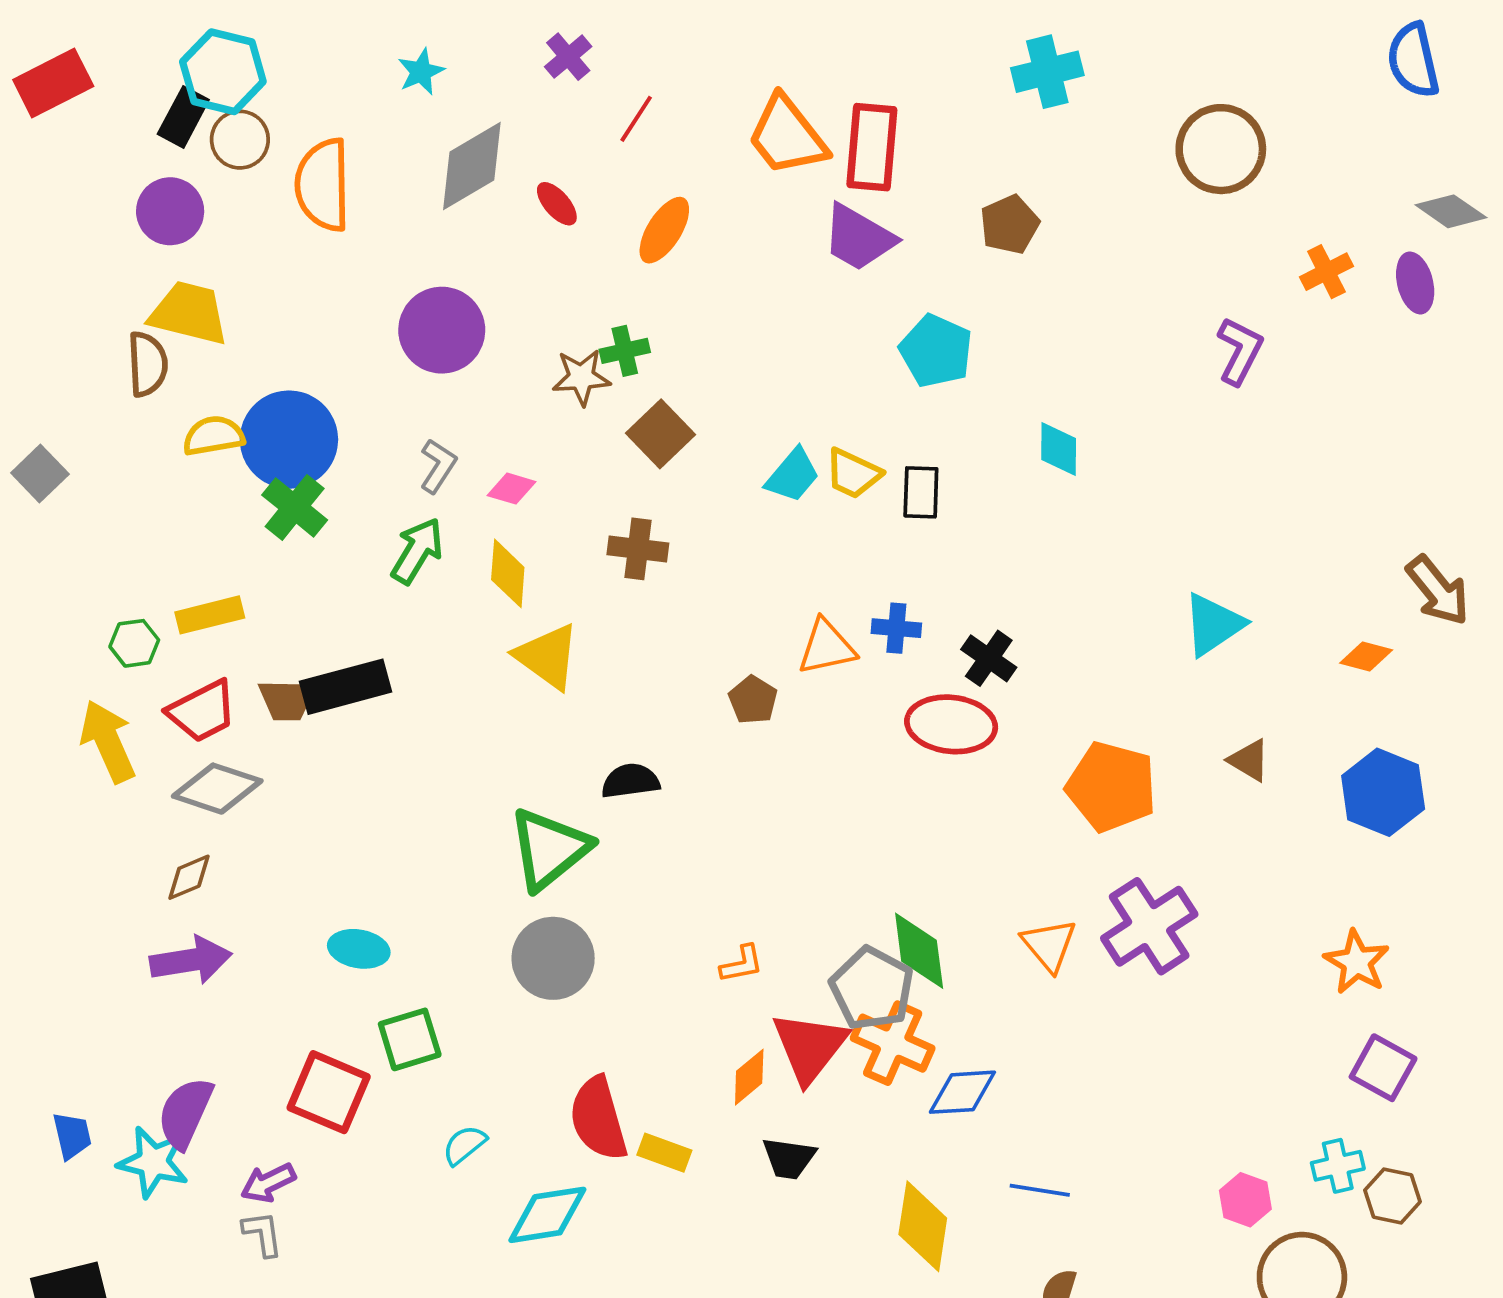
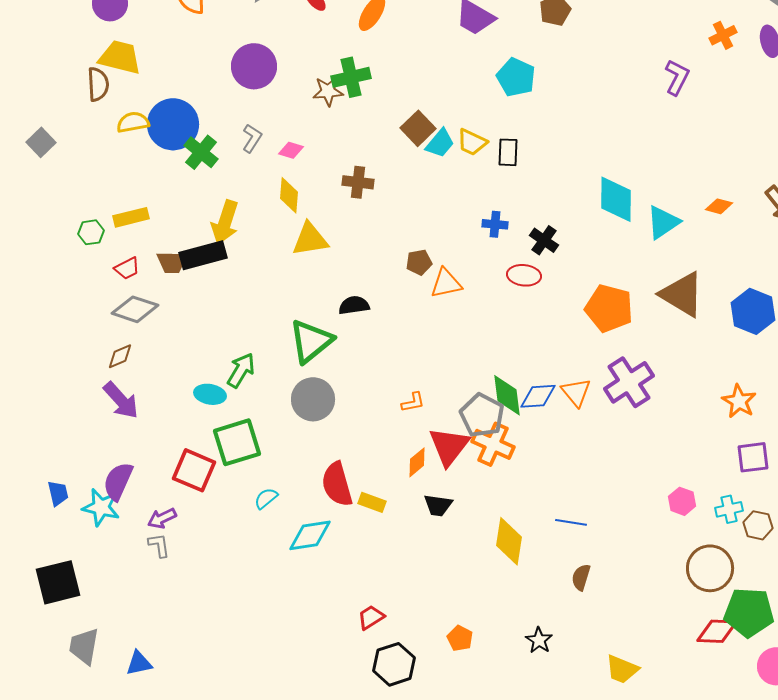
green cross: (625, 351) -> (351, 77), size x1.5
brown square: (661, 434) -> (418, 128), moved
cyan diamond: (1059, 449) -> (616, 199), moved, size x1.6
green cross: (295, 507) -> (201, 152), moved
green arrow: (417, 551) -> (241, 370), moved
orange triangle: (827, 647) -> (446, 283), moved
yellow triangle: (547, 656) -> (310, 239), turned -45
orange diamond: (1366, 656) -> (719, 206), moved
brown pentagon: (753, 700) -> (419, 262), turned 30
red trapezoid: (202, 711) -> (127, 268), size x0.7
red ellipse: (951, 724) -> (524, 275), size x0.7
yellow arrow: (108, 741) -> (225, 222), moved, turned -138
brown triangle: (1249, 760) -> (682, 294), size x2.0
purple arrow: (191, 960) -> (121, 400), turned 57
green square: (410, 1039) -> (237, 442), size x1.4
purple square: (1383, 1068) -> (753, 457), turned -36
blue diamond: (962, 1092) -> (538, 396), moved
pink hexagon: (1245, 1200) -> (682, 501), moved

